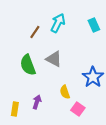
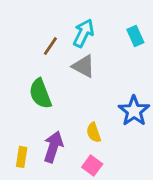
gray triangle: (54, 59) -> (84, 66), moved
purple arrow: (37, 102) -> (53, 147), size x1.5
pink square: (78, 109) -> (92, 166), moved

